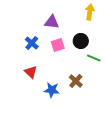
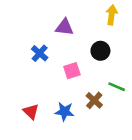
pink square: (58, 45) -> (72, 71), moved
green line: (94, 58) -> (117, 87), moved
red triangle: (31, 72) -> (31, 112), moved

